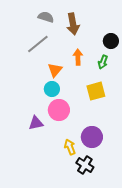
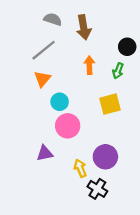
orange triangle: (55, 70) -> (42, 79), moved
purple triangle: (36, 123) -> (45, 153), moved

